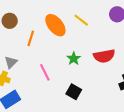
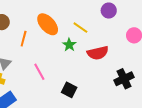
yellow line: (81, 20) -> (80, 28), moved
green star: (74, 59) -> (69, 45), moved

